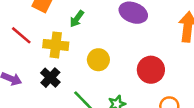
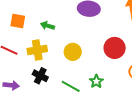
green arrow: (77, 19) -> (47, 26), turned 88

